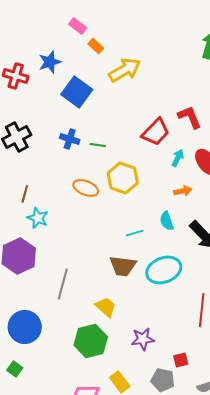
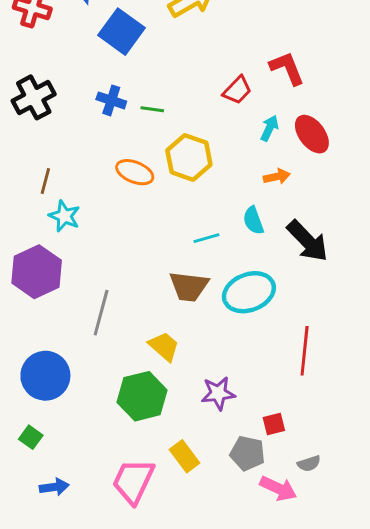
red trapezoid: (156, 132) -> (237, 90), size x0.7

